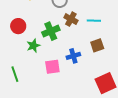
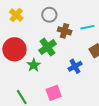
red circle: (18, 26) -> (14, 49), size x1.5
pink square: (52, 67) -> (54, 93), moved

